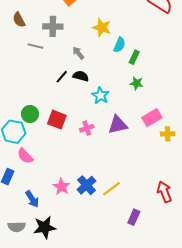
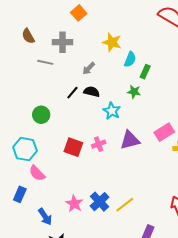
gray arrow: (78, 53) -> (89, 68), turned -96
green star: (137, 83) -> (134, 92), moved
green circle: (30, 114) -> (41, 115), moved
red square: (57, 120) -> (73, 147), moved

